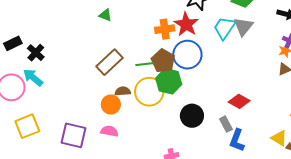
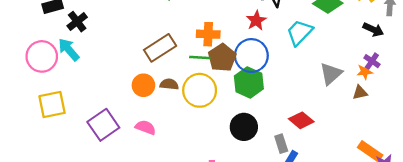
red star: (186, 24) -> (256, 20), size x0.7
gray triangle: (243, 27) -> (331, 74), moved
orange cross: (165, 29) -> (208, 34), moved
green hexagon: (169, 81) -> (249, 82), moved
orange circle: (111, 105) -> (143, 85), moved
purple square: (74, 135) -> (103, 125), turned 32

